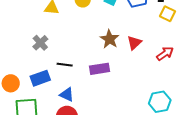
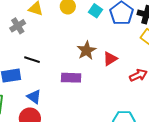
gray cross: (40, 43) -> (18, 26), moved
black line: (65, 65) -> (32, 60), moved

